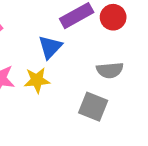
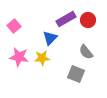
gray semicircle: (110, 70) -> (86, 52), turned 56

